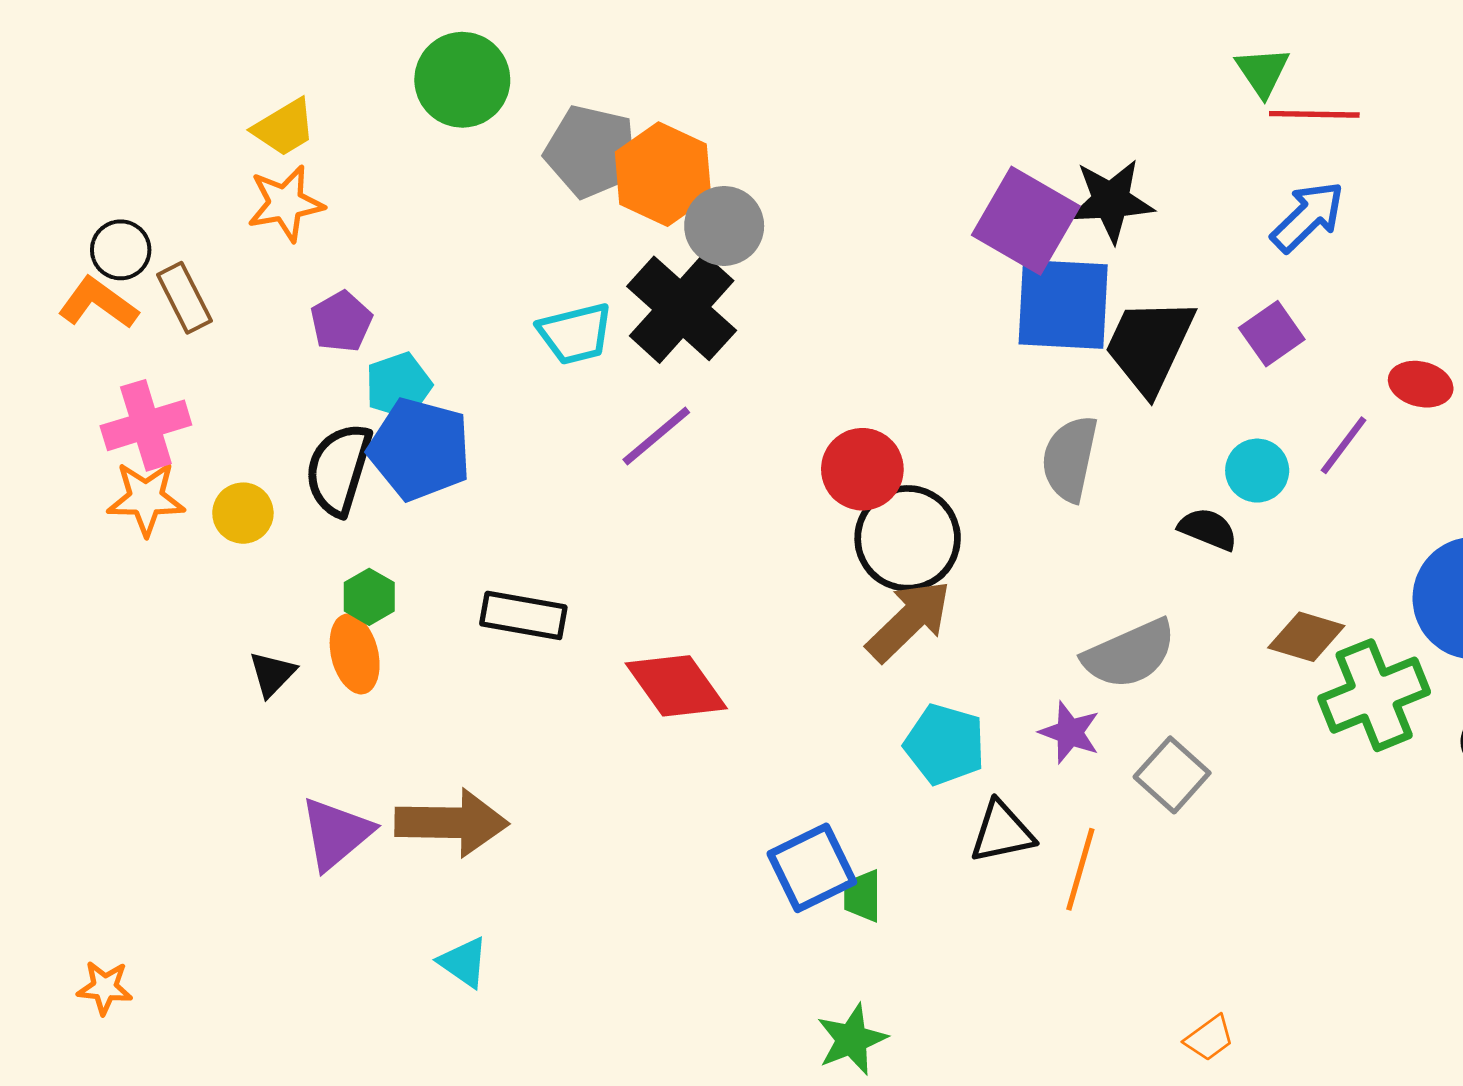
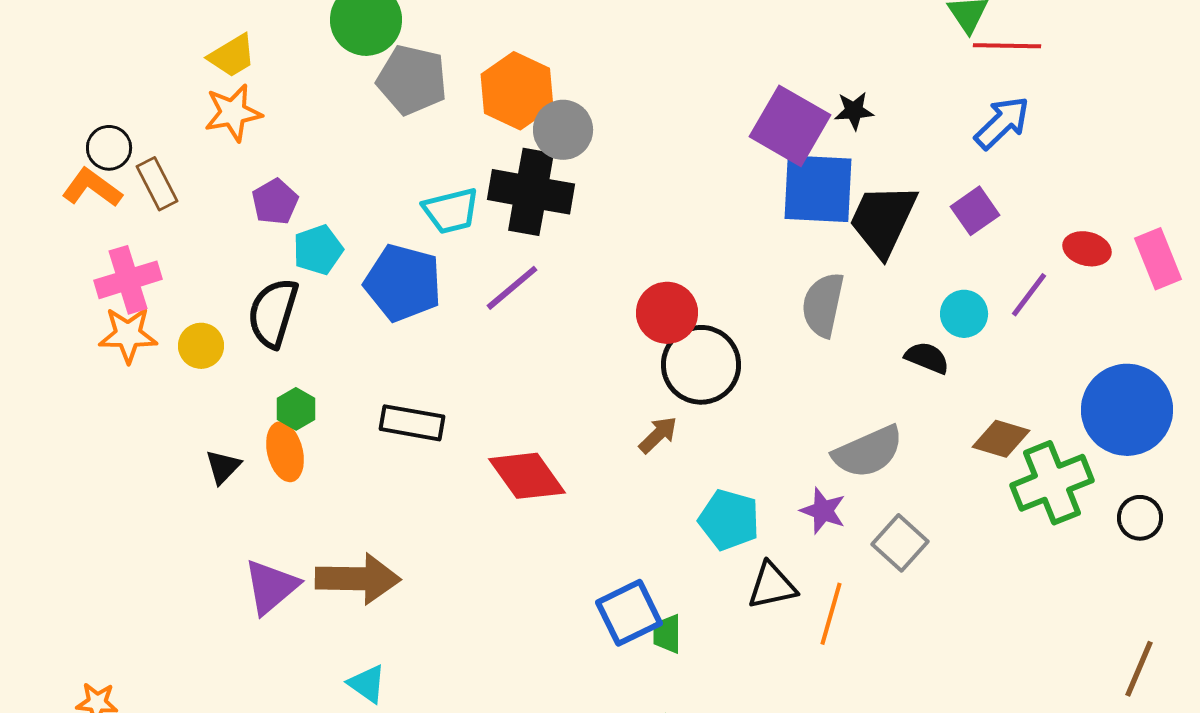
gray pentagon: (591, 152) -> (412, 80), moved
black star: (1111, 201) -> (854, 111), size x0.6
black cross: (682, 308) -> (531, 192), turned -32
blue pentagon: (420, 449) -> (403, 283), moved
brown arrow: (909, 621) -> (658, 435), moved, size x0.6

